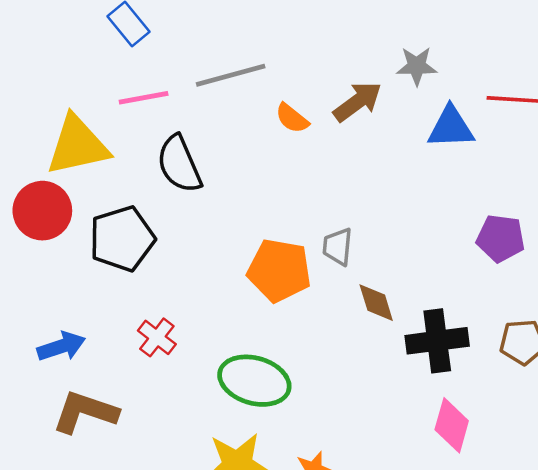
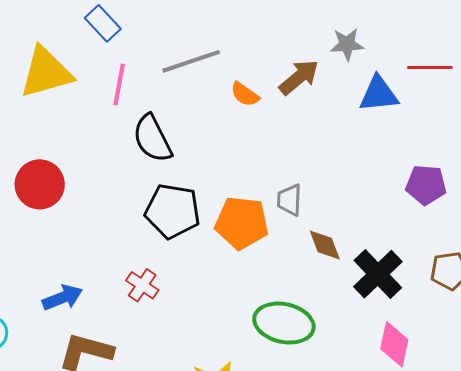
pink line: (144, 98) -> (119, 85), turned -66
yellow triangle: (78, 146) -> (46, 72), moved
black pentagon: (122, 239) -> (173, 211), moved, turned 30
black cross: (437, 341) -> (378, 274), turned -33
green ellipse: (254, 381) -> (284, 323), moved

